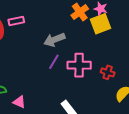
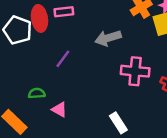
purple line: (54, 62) -> (63, 59), moved

